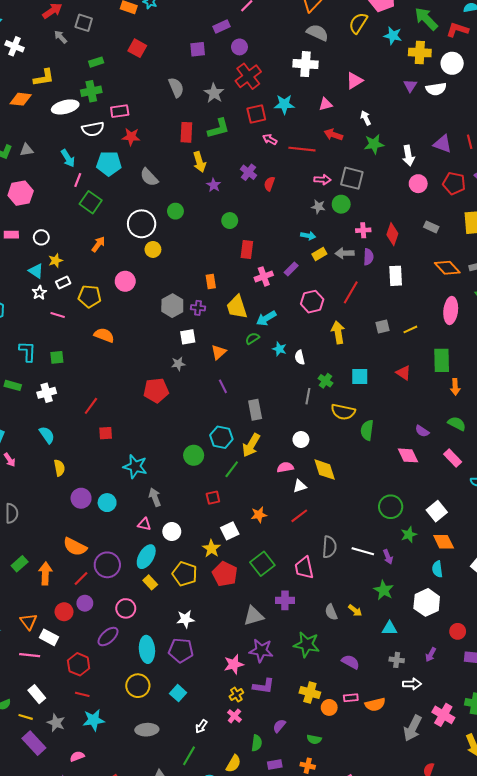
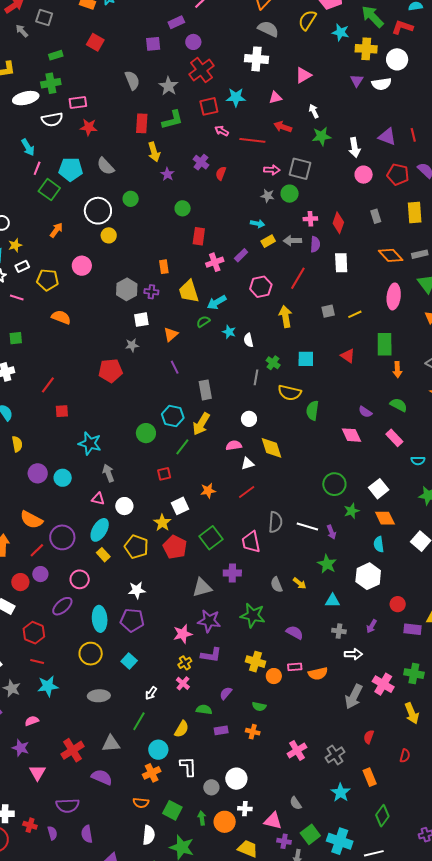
cyan pentagon: (109, 163) -> (71, 169), moved
gray rectangle: (431, 227) -> (376, 216), turned 48
green semicircle: (257, 743) -> (204, 710), turned -91

